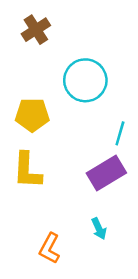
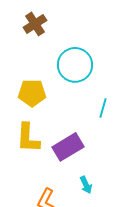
purple rectangle: (106, 173) -> (68, 147), moved

